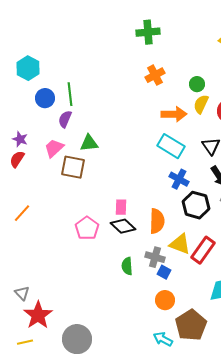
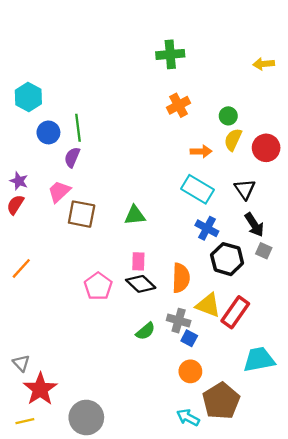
orange arrow: (174, 114) -> (201, 151), size x0.7
green triangle: (89, 143) -> (135, 215), moved
green semicircle: (127, 266) -> (145, 331), turned -126

